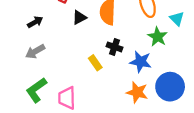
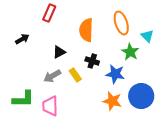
black triangle: (79, 17) -> (59, 52), moved
gray arrow: (35, 52) -> (52, 76), moved
green L-shape: (36, 90) -> (23, 99), turned -145

